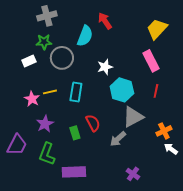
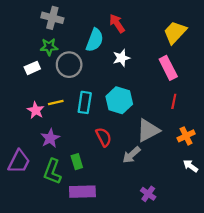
gray cross: (47, 16) -> (52, 18), turned 30
white star: (105, 67) -> (121, 58), moved
cyan hexagon: (122, 90) -> (119, 100), moved
orange cross: (164, 131) -> (186, 136), moved
green rectangle: (75, 133) -> (77, 162), moved

